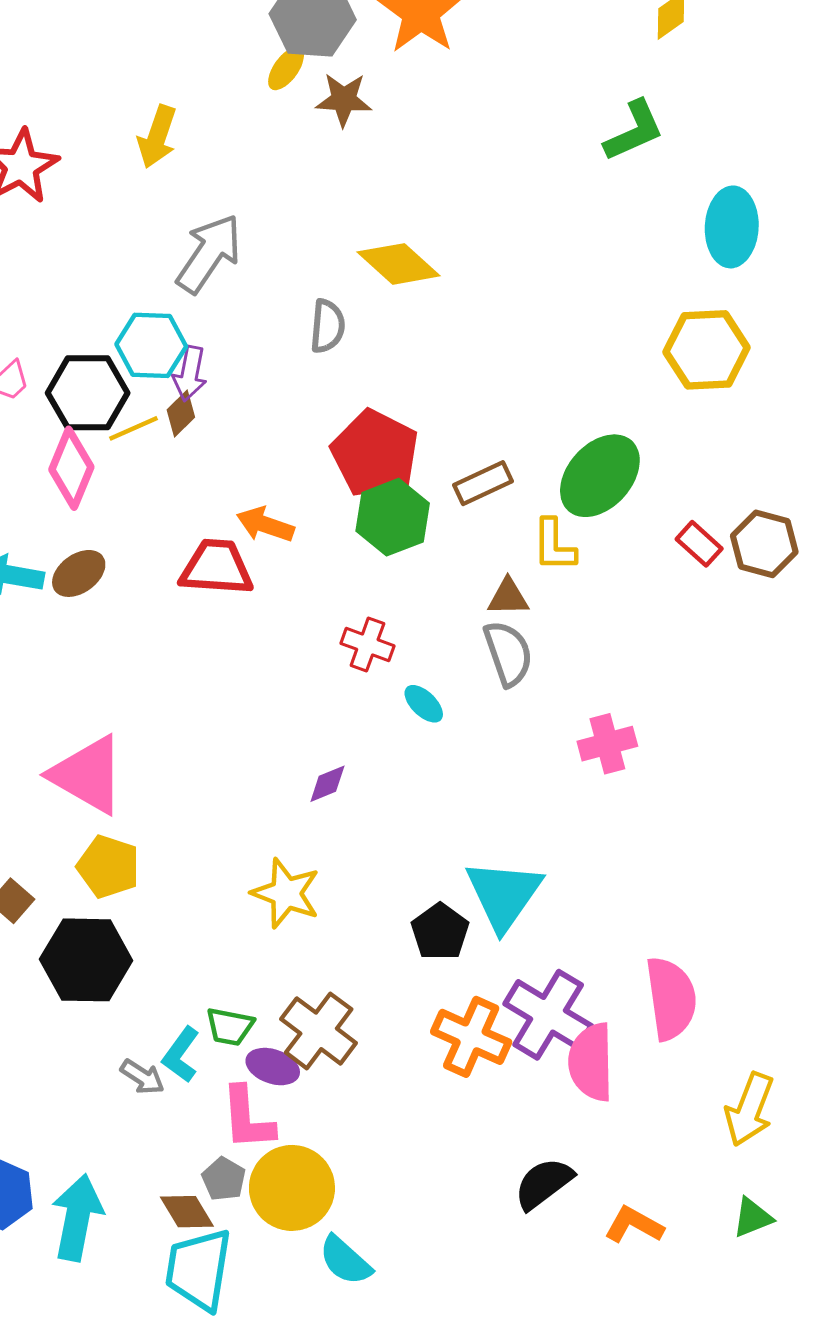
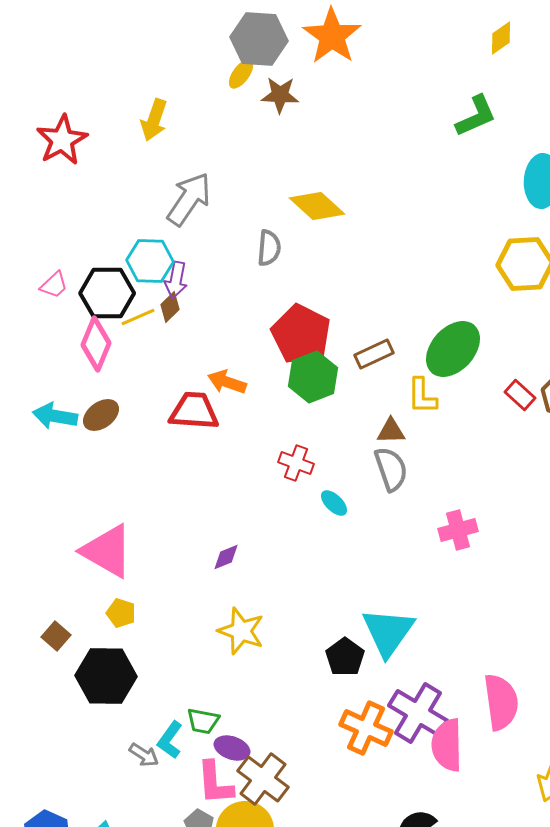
purple diamond: (327, 784) -> (226, 557), moved
yellow pentagon: (108, 867) -> (121, 613), size x0.7
brown cross: (319, 1031) -> (263, 779), moved

